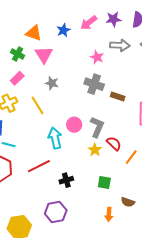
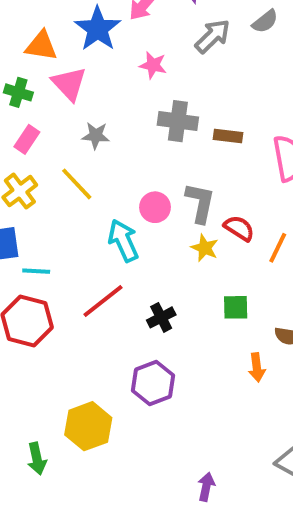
blue star: (63, 30) -> (98, 29), size x1.6
gray arrow: (120, 45) -> (213, 36), turned -36
pink star: (97, 57) -> (153, 65), moved

